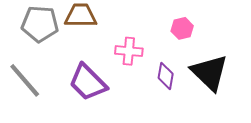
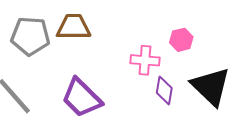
pink cross: (129, 51) -> (145, 60), moved

